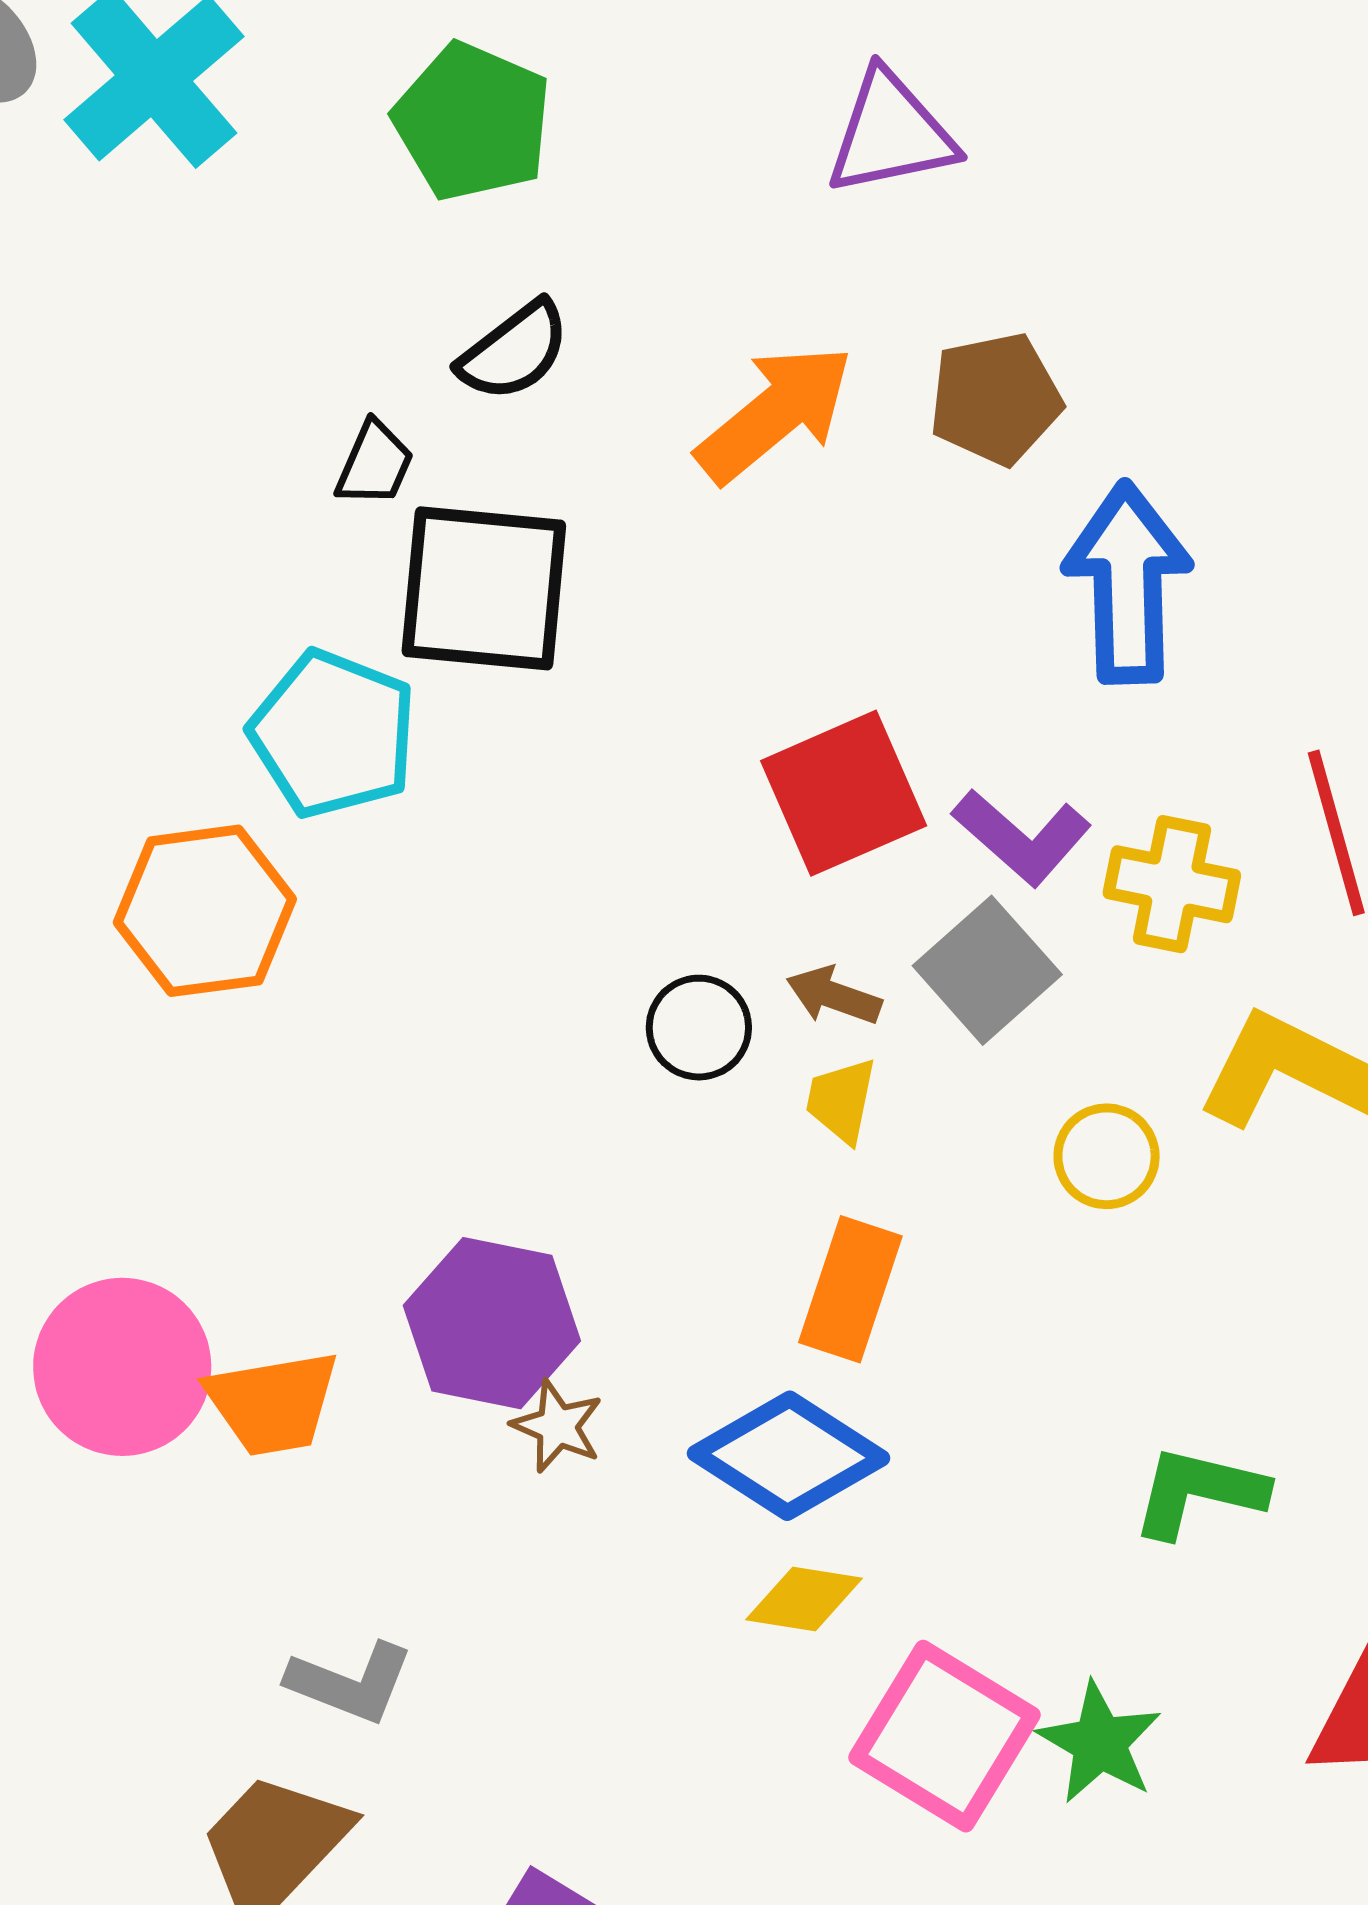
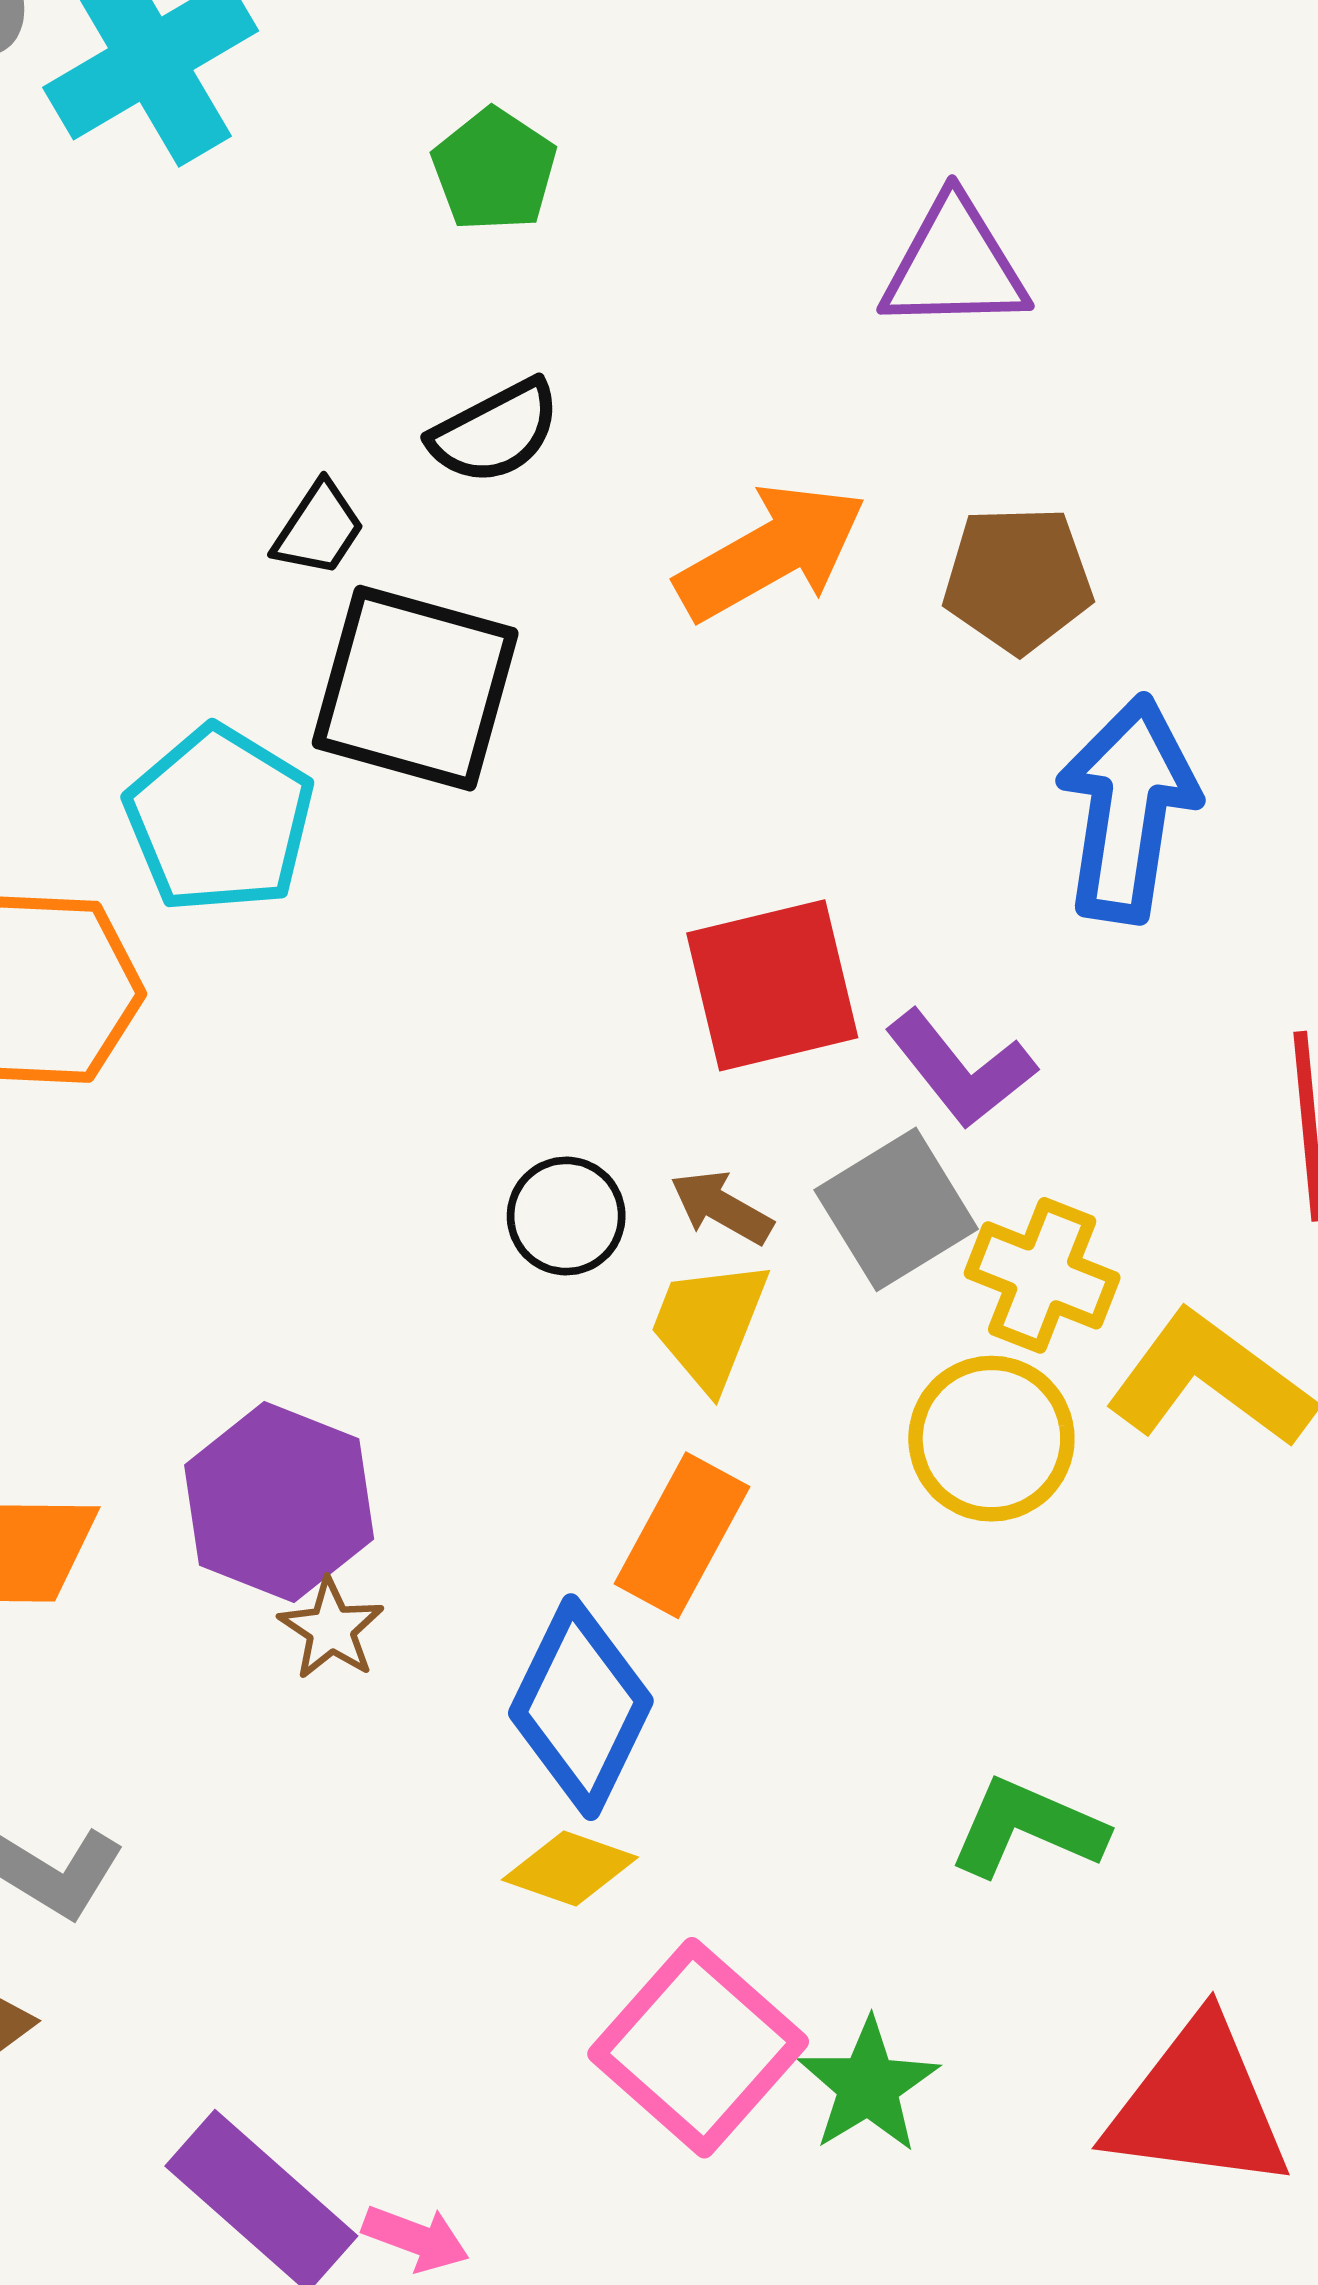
green pentagon: (473, 122) -> (494, 170), size x0.7
yellow cross: (1172, 884) -> (1042, 1275), moved
yellow trapezoid: (841, 1100) -> (709, 1325), size x1.4
yellow circle: (1107, 1156) -> (991, 1439), size x1.4
blue diamond: (789, 1456) -> (581, 1707), turned 73

